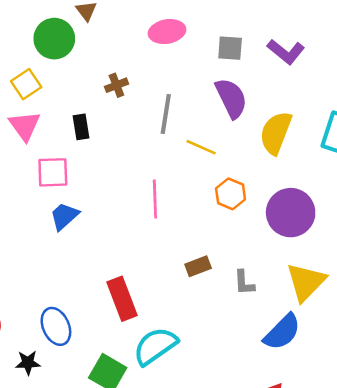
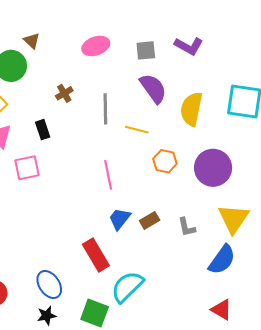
blue trapezoid: (64, 216) -> (120, 219), moved
black star: (28, 363) -> (47, 316), moved

